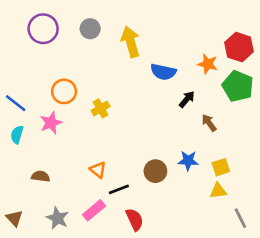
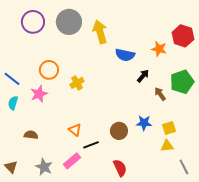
gray circle: (90, 29) -> (69, 22), size x1.6
green pentagon: (238, 86) -> (182, 82), moved, turned 30
red semicircle: (135, 219) -> (120, 168), moved

